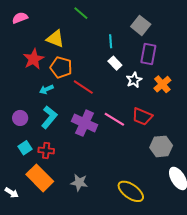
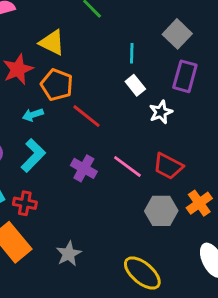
orange cross: (162, 84) -> (199, 203), moved
purple cross: (85, 123) -> (84, 168), size x0.7
gray hexagon: (161, 146) -> (161, 211), moved
gray star: (79, 183) -> (69, 254), turned 30

